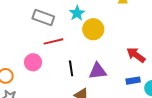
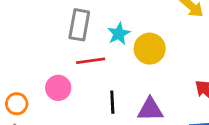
cyan star: (77, 13) -> (119, 34), moved
gray rectangle: (43, 18) -> (79, 25), turned 75

